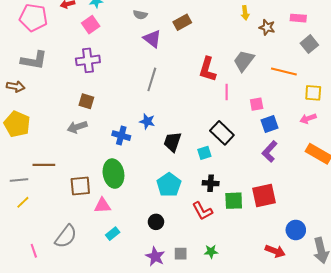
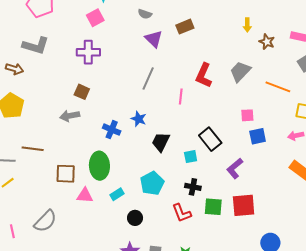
pink line: (227, 92) -> (181, 96), moved
purple L-shape: (270, 152) -> (235, 168), moved
cyan rectangle: (113, 234) -> (117, 194), moved

